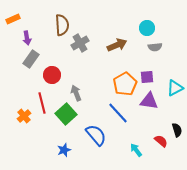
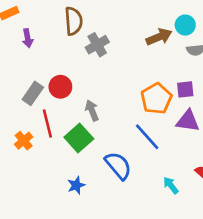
brown arrow: (117, 45) -> (159, 37), moved
gray rectangle: (31, 59) -> (33, 93), moved

